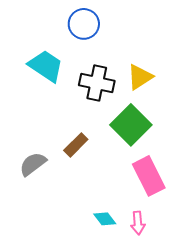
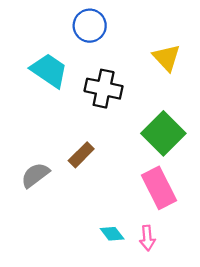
yellow triangle: (140, 77) -> (167, 58), moved, turned -40
green square: (131, 125) -> (163, 133), moved

